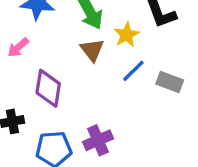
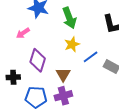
yellow star: (127, 35) -> (72, 44), moved
brown triangle: (92, 50) -> (63, 74), moved

